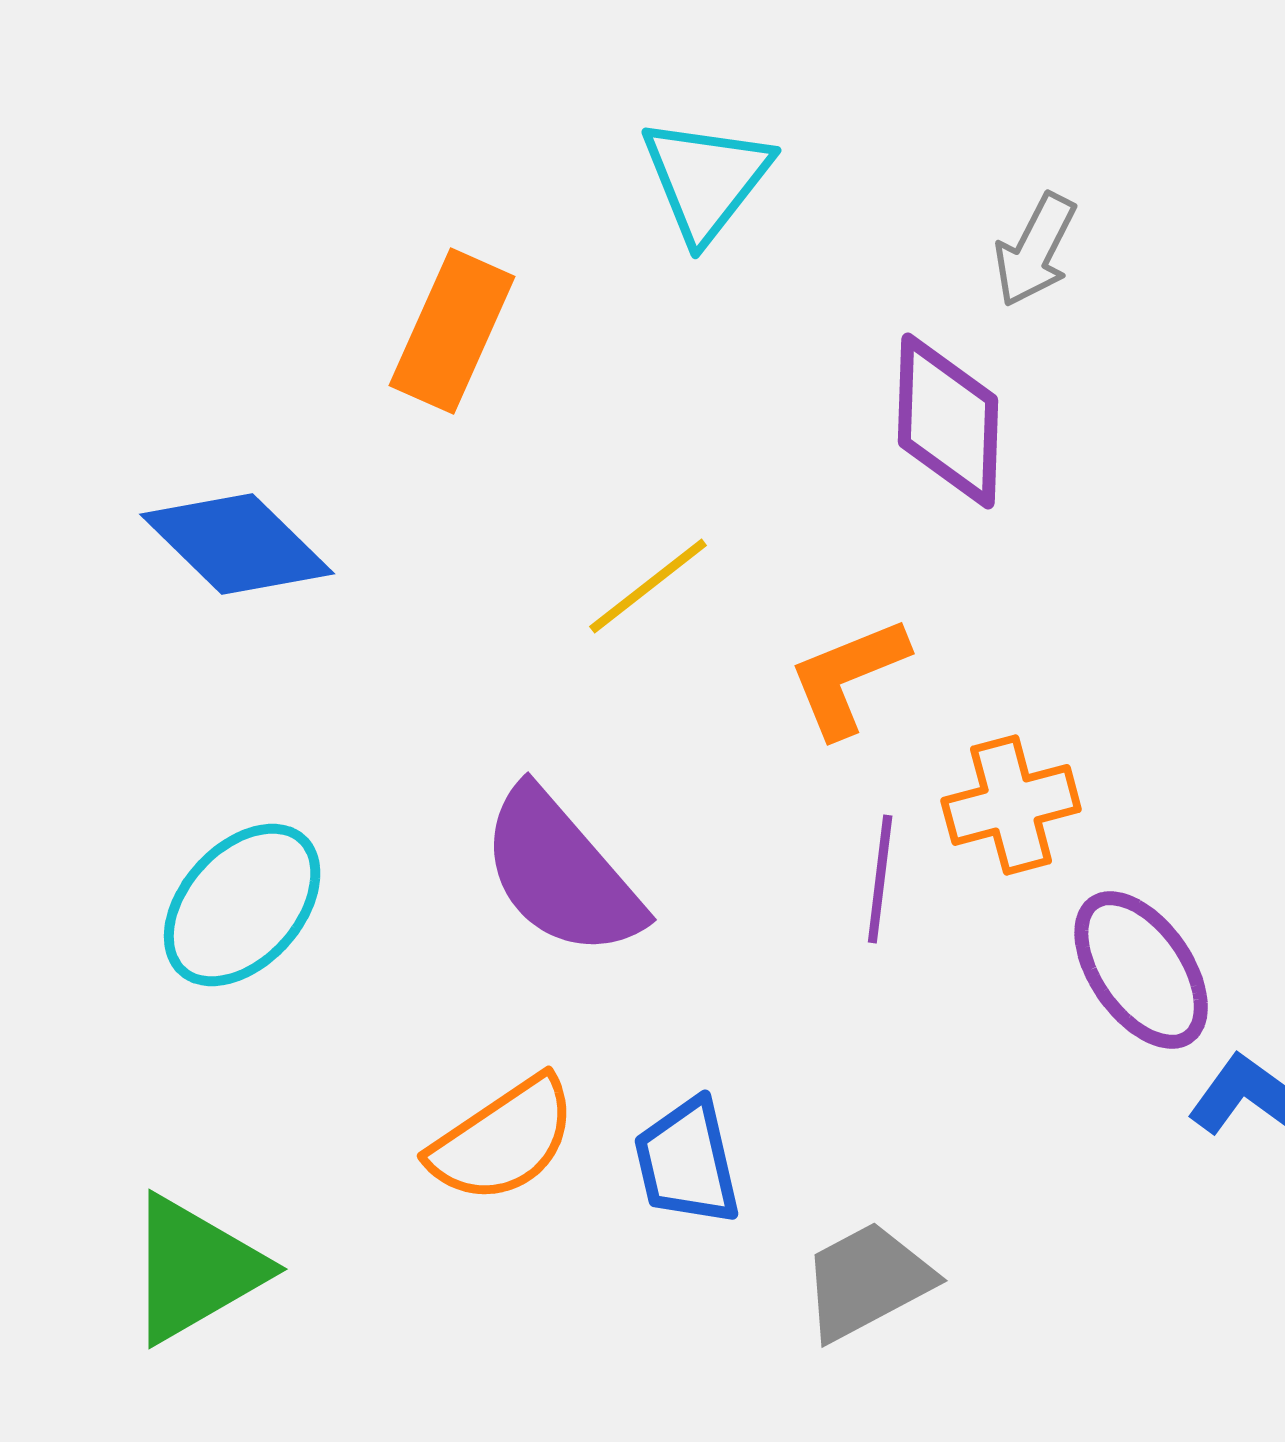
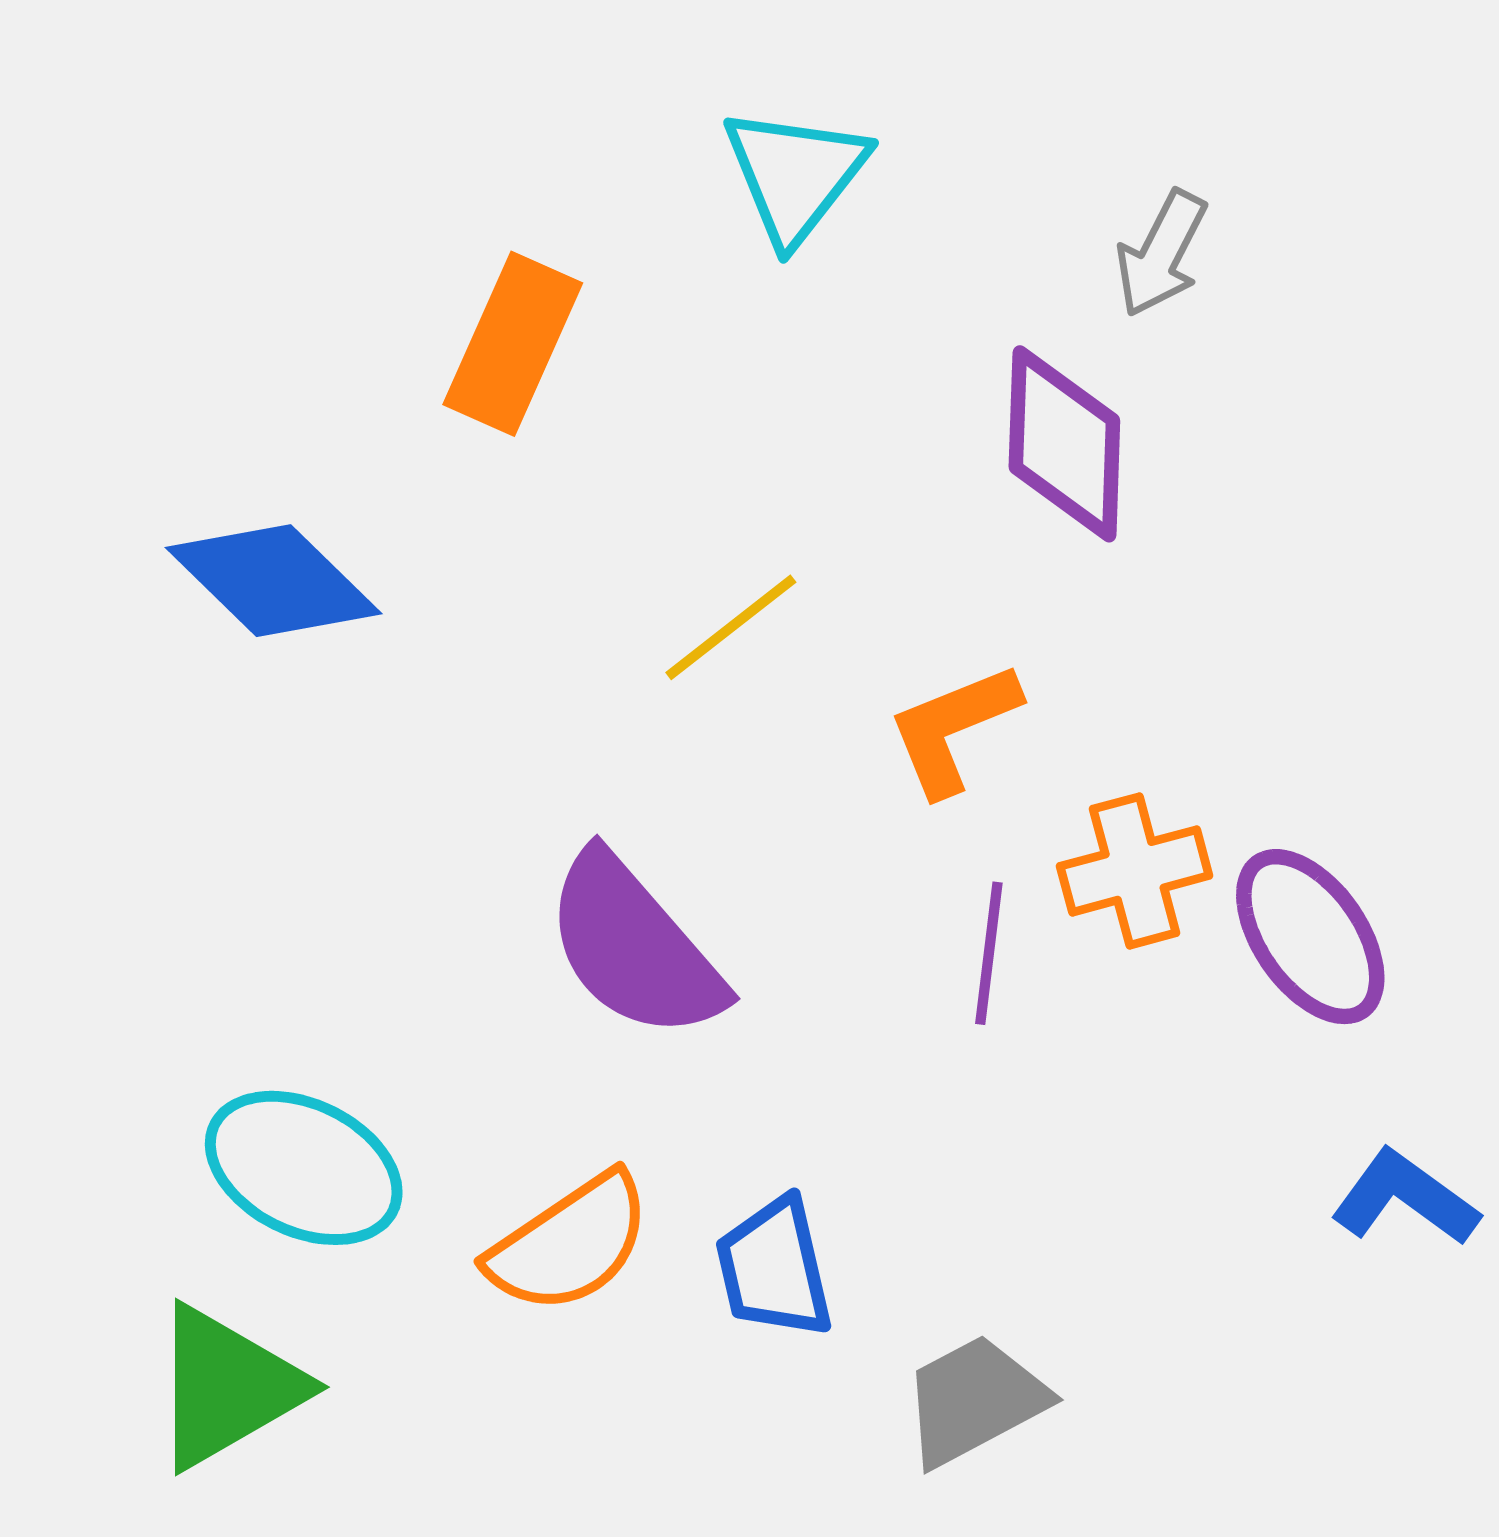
cyan ellipse: (242, 905) -> (304, 1168), moved, turned 74
purple ellipse: (1141, 970) -> (1310, 937), moved

